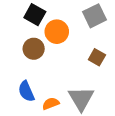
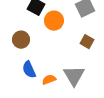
brown circle: (34, 49) -> (21, 40), moved

